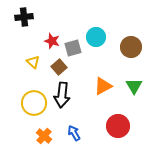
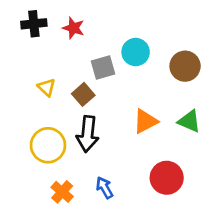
red star: (52, 41) -> (73, 28), moved
green triangle: (134, 86) -> (189, 121), turned -36

